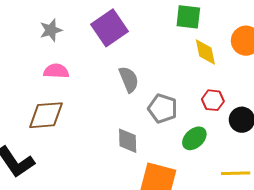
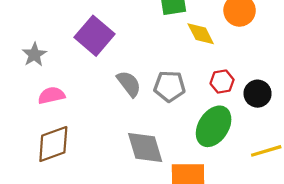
gray pentagon: (163, 109) -> (170, 86), moved
green ellipse: (194, 138) -> (214, 126), size x1.5
gray diamond: (128, 141) -> (145, 148), size x1.4

